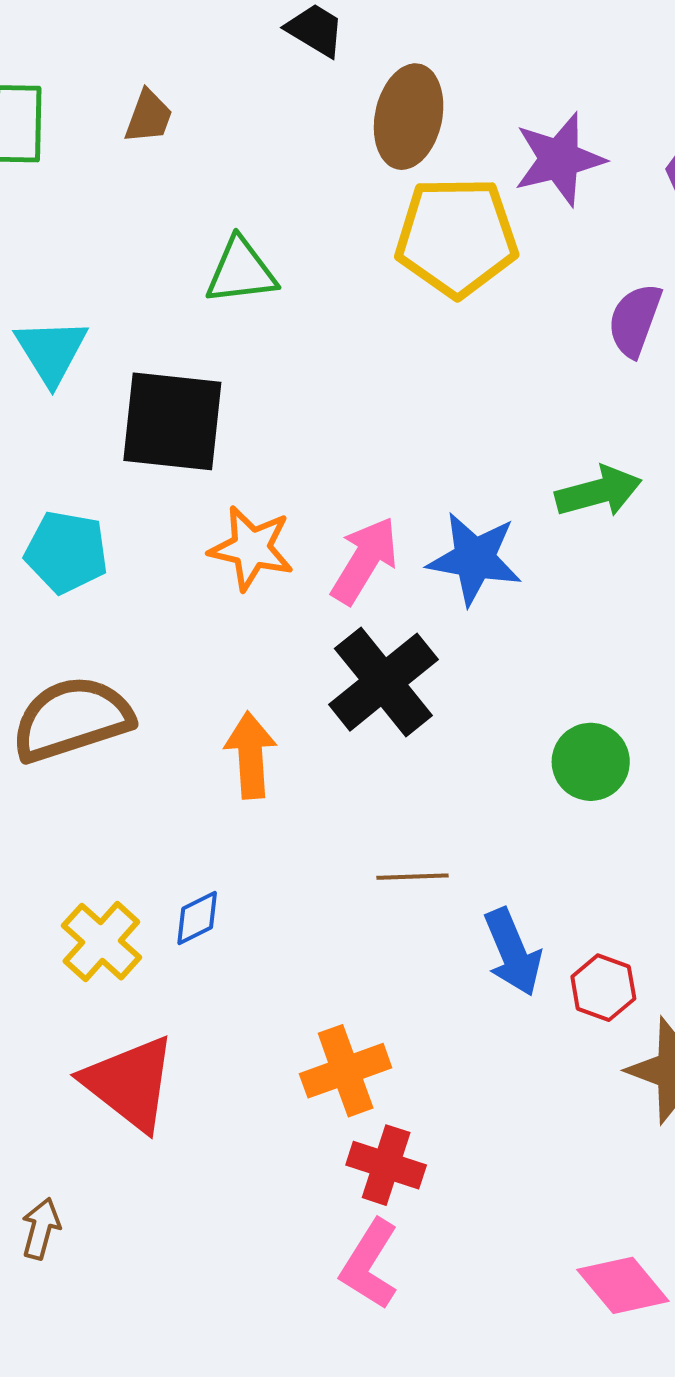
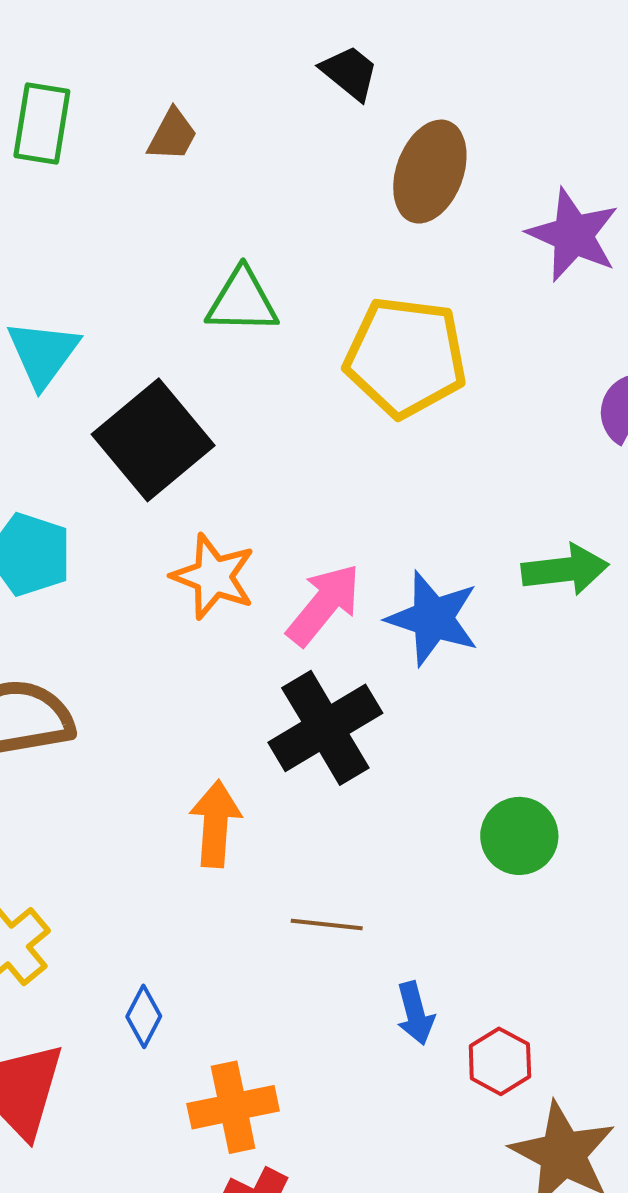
purple star: (559, 159) -> (573, 235), turned 30
yellow pentagon: (456, 237) -> (405, 357), moved
black square: (172, 421) -> (153, 440), turned 36
orange arrow: (251, 755) -> (215, 824), moved
blue diamond: (197, 918) -> (144, 1016), moved, turned -44
blue arrow: (513, 952) -> (415, 1013), size x0.7

